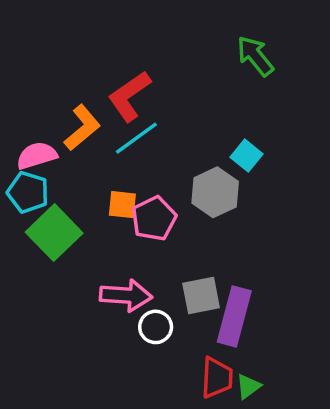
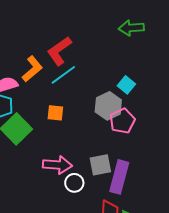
green arrow: (255, 56) -> (131, 28), turned -55
pink pentagon: (154, 219) -> (122, 121), moved

